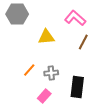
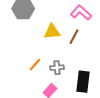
brown line: (83, 42) -> (74, 37), moved

